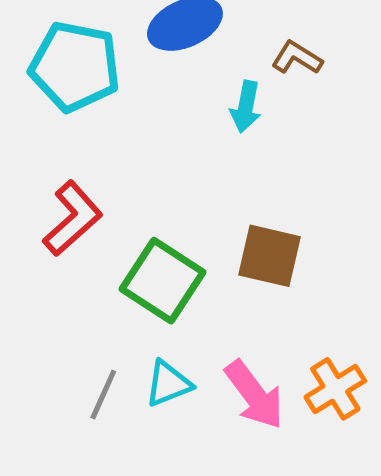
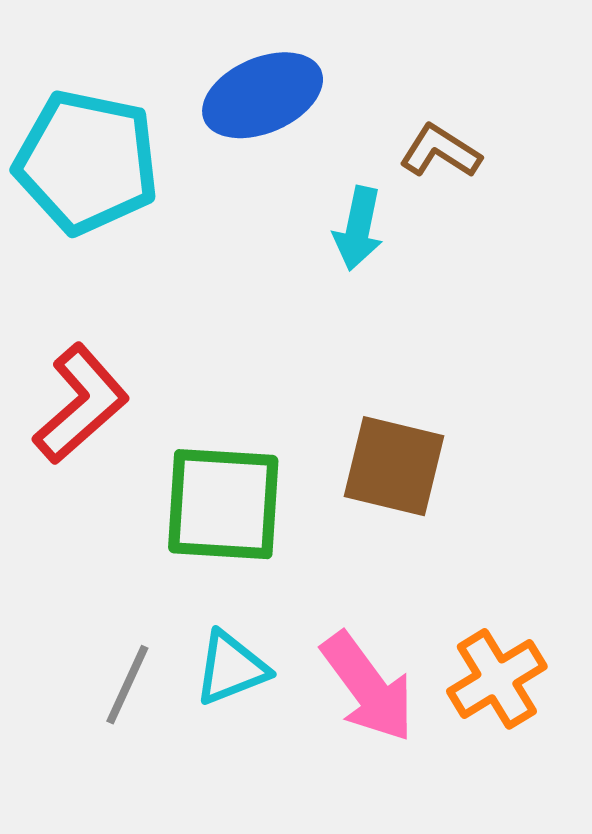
green square: (163, 281) -> (223, 504), turned -30

